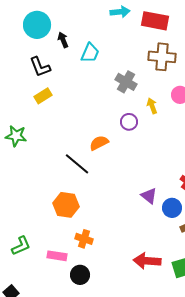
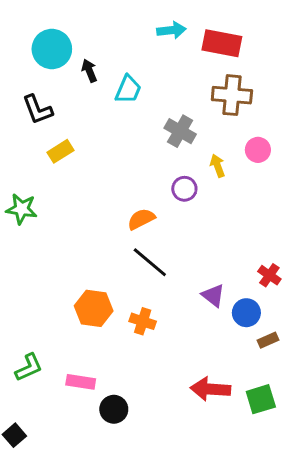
black L-shape: (40, 67) -> (37, 110), moved
black line: (77, 164) -> (150, 262), moved
orange cross: (84, 239) -> (143, 321), moved

